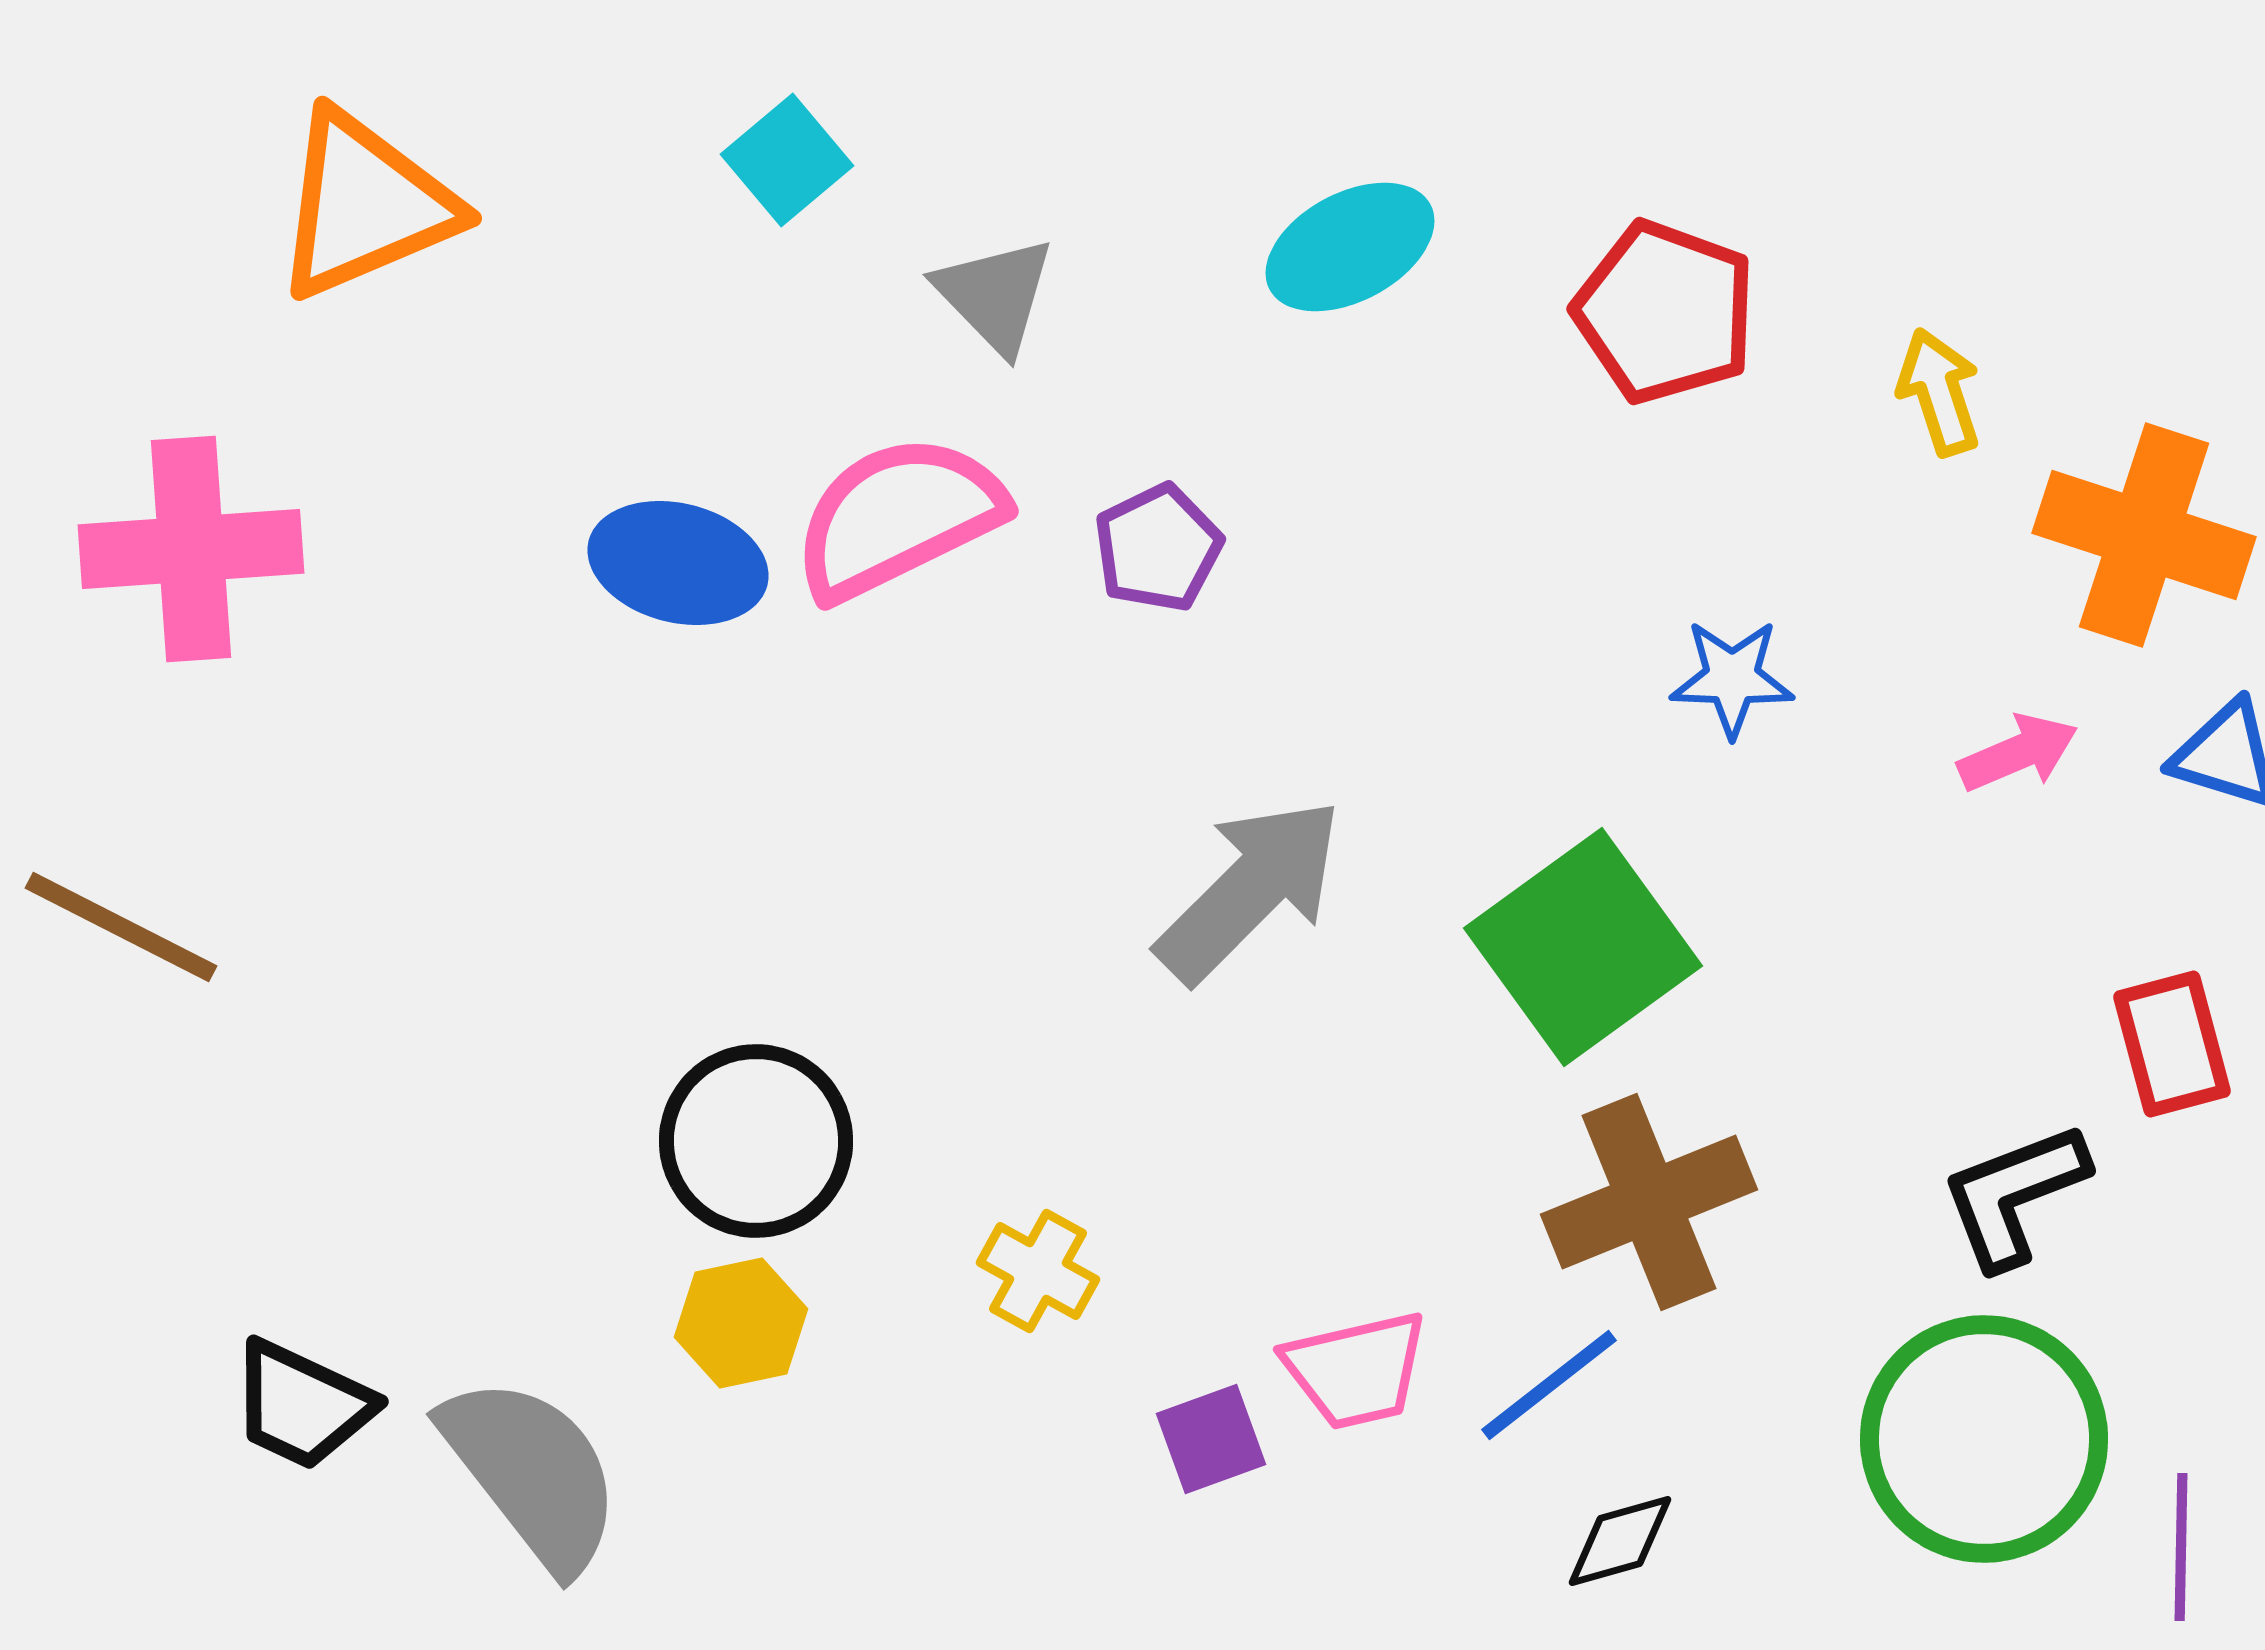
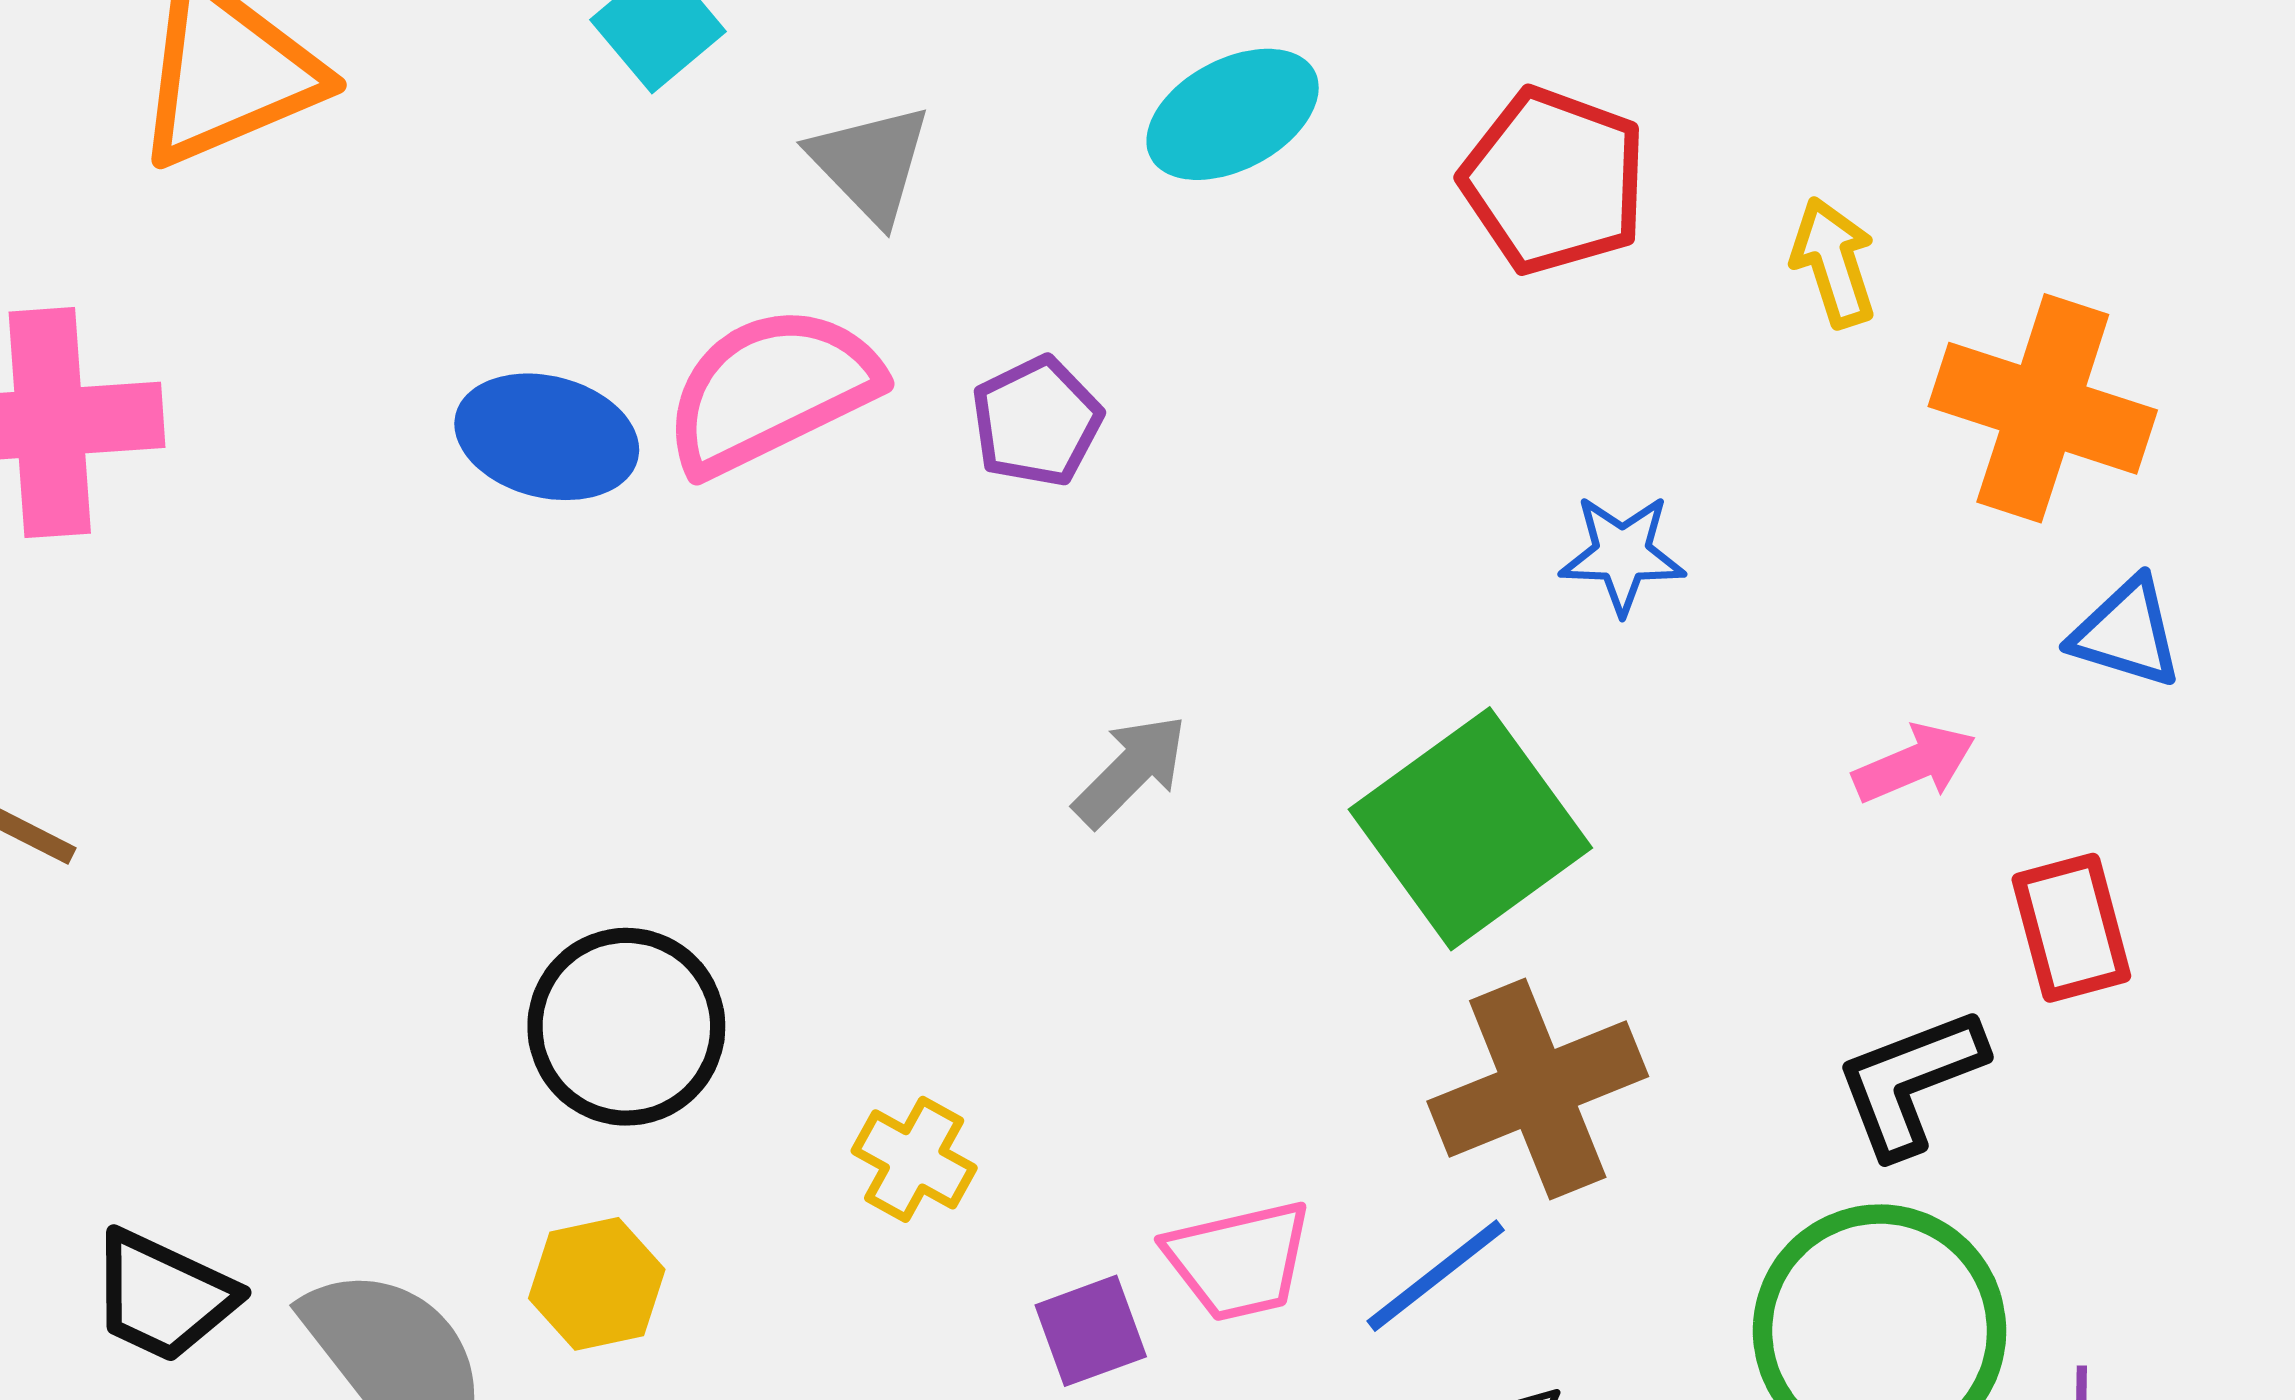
pink arrow: (2018, 753) -> (1914, 763), moved
gray arrow: (1250, 890) -> (1130, 771), size x0.6
yellow hexagon: (741, 1323) -> (597, 1284), moved

